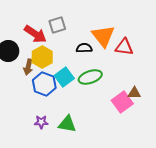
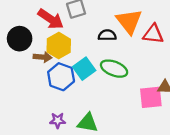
brown arrow: (28, 67) -> (43, 57), turned -98
green ellipse: (90, 77) -> (114, 69), turned 40
pink square: (122, 102) -> (151, 97), turned 30

